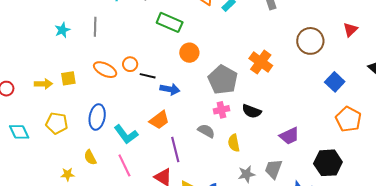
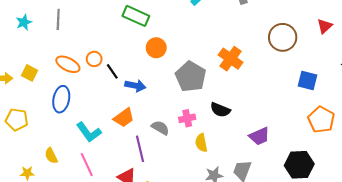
black line: (148, 76) -> (112, 71), turned 42
yellow square: (68, 78) -> (30, 73), turned 35
blue square: (335, 82) -> (307, 80), turned -30
pink cross: (221, 110) -> (187, 118), moved
blue ellipse: (97, 117) -> (61, 99), moved
gray semicircle: (206, 131) -> (160, 128), moved

